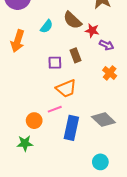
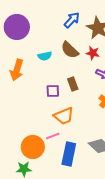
cyan semicircle: (47, 26) -> (45, 56), turned 40
red star: (92, 31) -> (93, 53), moved
orange circle: (34, 121) -> (33, 147), size x1.5

